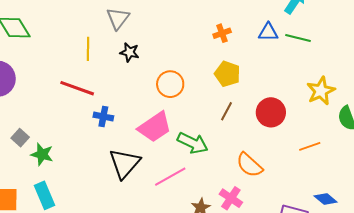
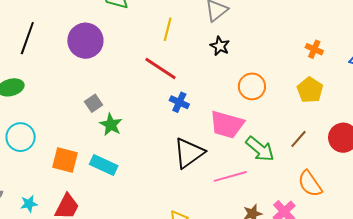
orange cross: (222, 33) -> (314, 49), turned 30
yellow line: (88, 49) -> (168, 29), moved
brown line: (226, 111) -> (299, 139), moved
pink trapezoid: (155, 127) -> (227, 125), turned 36
cyan rectangle: (44, 195) -> (104, 165), turned -56

